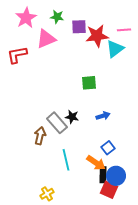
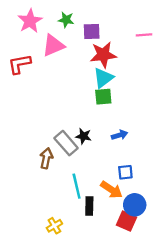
red star: (97, 36) -> (103, 55), moved
cyan triangle: (115, 49) -> (103, 78), moved
blue square: (108, 148) -> (125, 172), turned 32
black rectangle: (103, 175) -> (89, 206), moved

